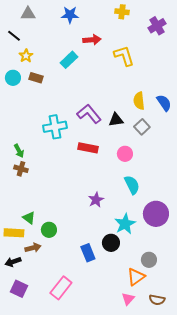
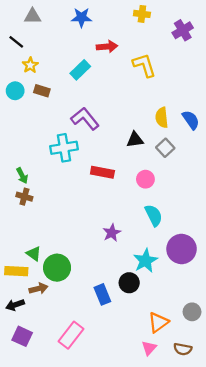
purple L-shape: (89, 114) -> (85, 119), moved
green circle: (49, 230) -> (57, 268), size x1.5
gray circle: (149, 260) -> (192, 312), moved

